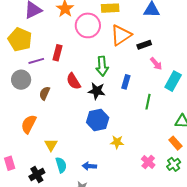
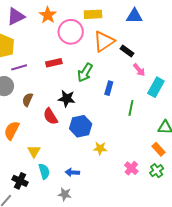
black rectangle: (144, 45) -> (127, 51), turned 56
red rectangle: (57, 53) -> (54, 63), moved, turned 63
green arrow: (102, 66) -> (85, 73), turned 36
red semicircle: (74, 81) -> (50, 116), moved
black star: (97, 91) -> (67, 99), moved
black cross: (37, 175) -> (20, 181), turned -35

